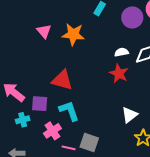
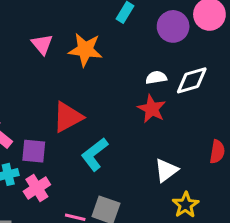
red triangle: (62, 80) -> (68, 117), turned -45
cyan L-shape: (69, 111) -> (95, 154), moved, turned -110
pink cross: (52, 131) -> (37, 188), moved

